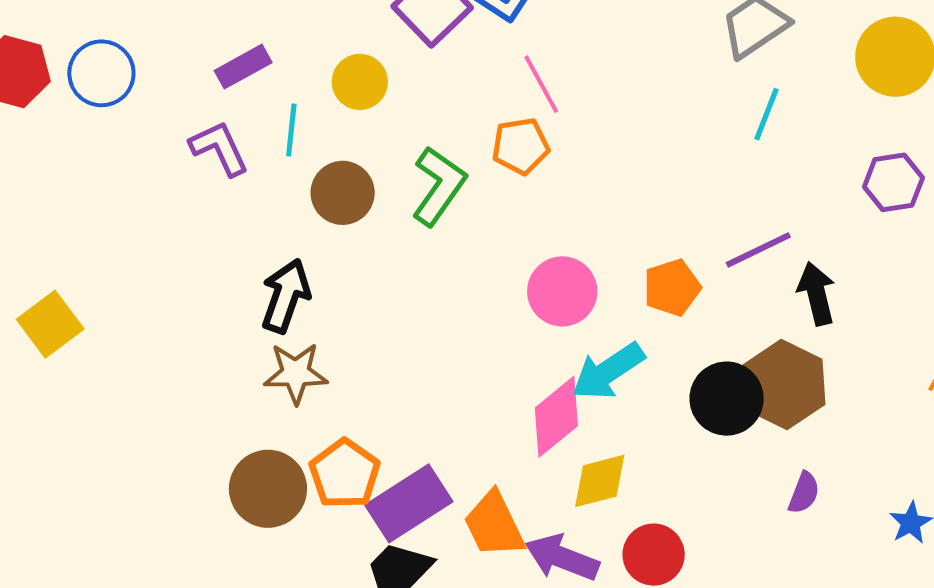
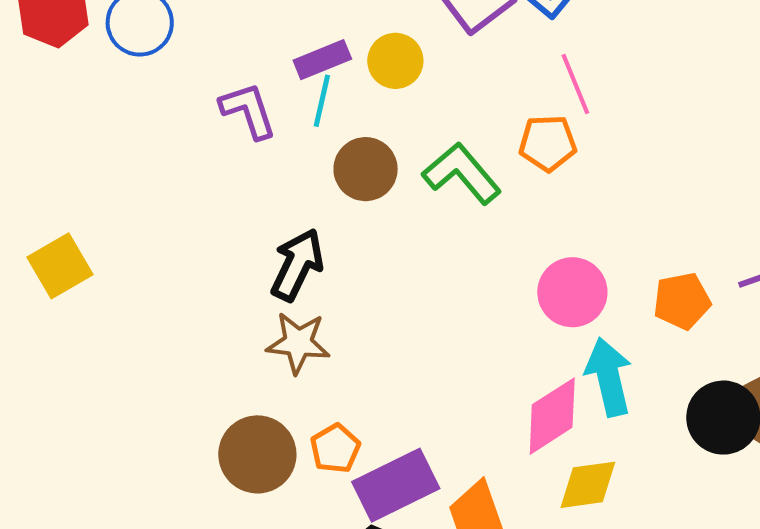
purple rectangle: (243, 67) -> (322, 60), moved
green L-shape: (439, 186) -> (462, 173), turned -82
cyan arrow: (608, 371) -> (609, 377), turned 104
orange pentagon: (345, 474) -> (335, 448), size x0.7

